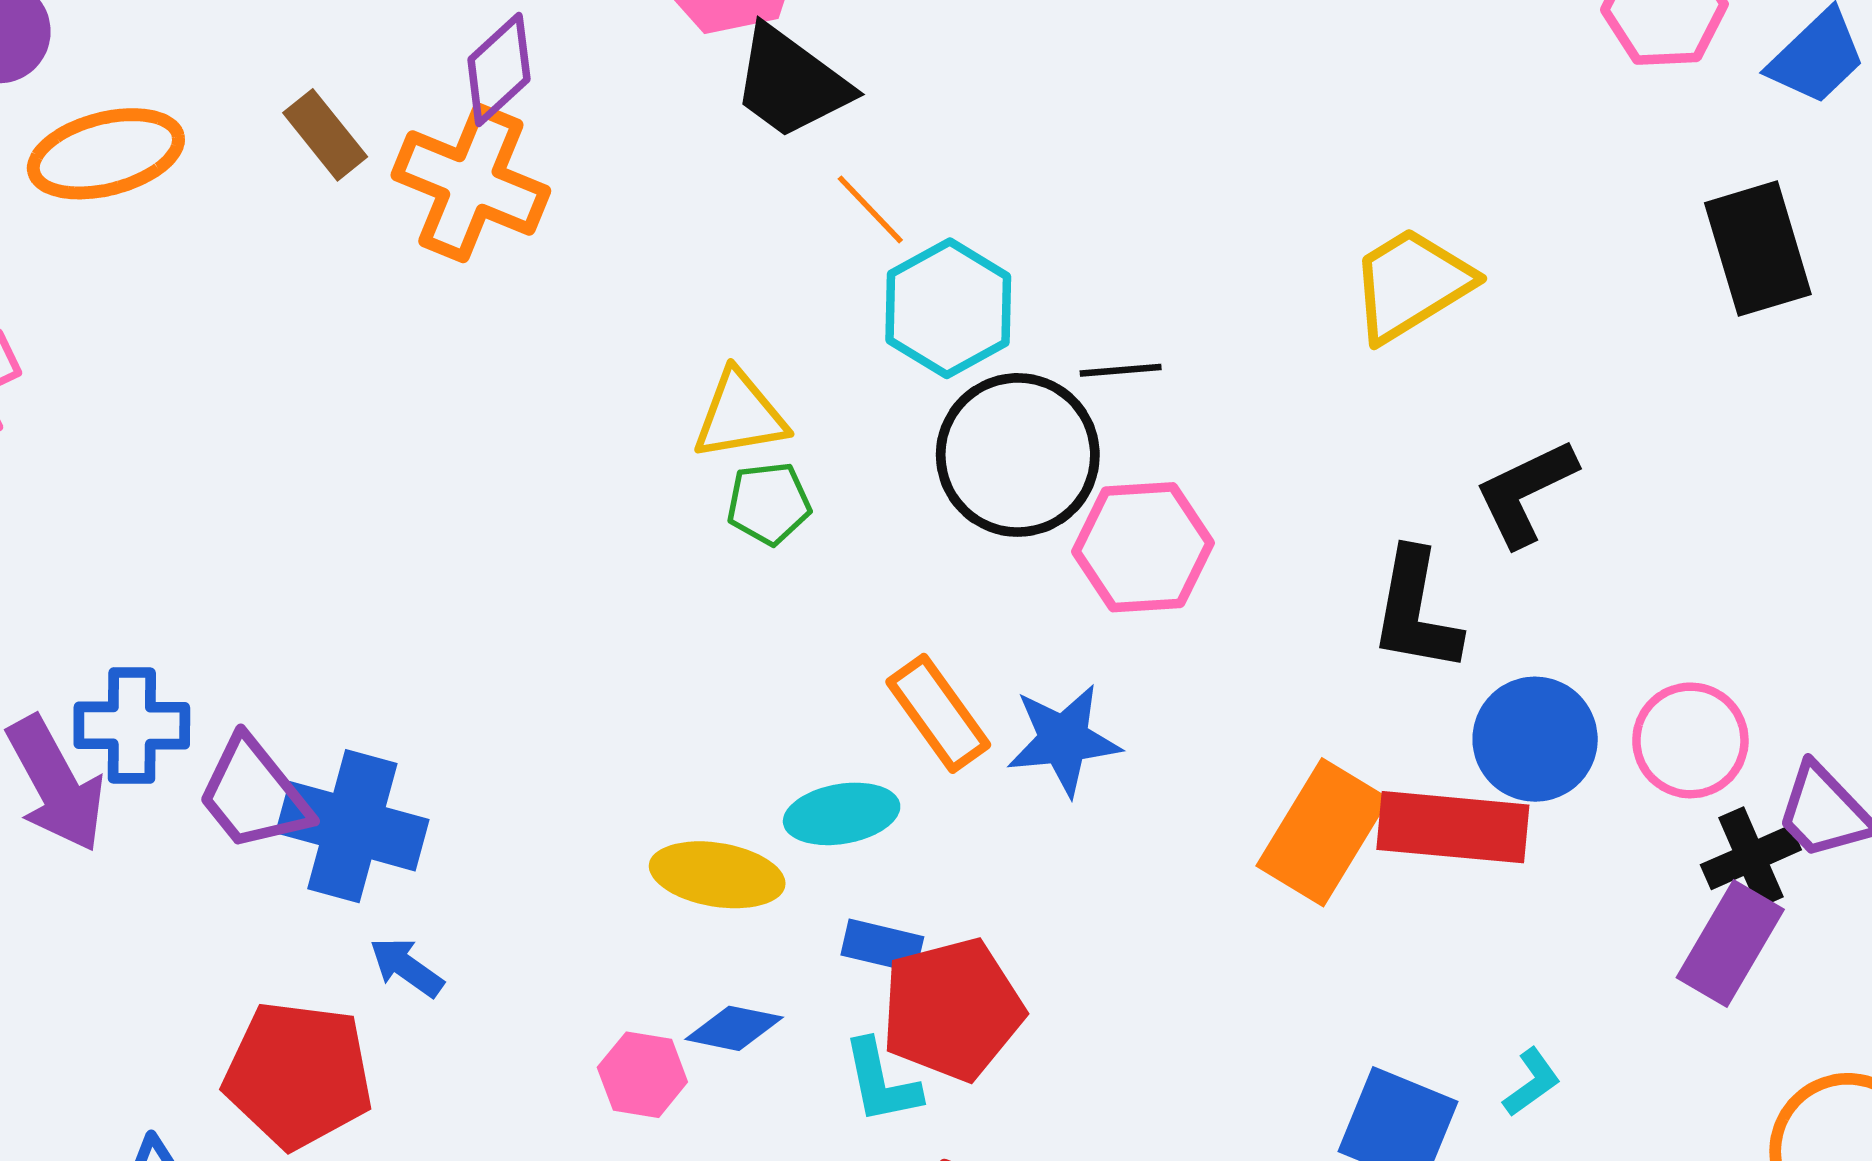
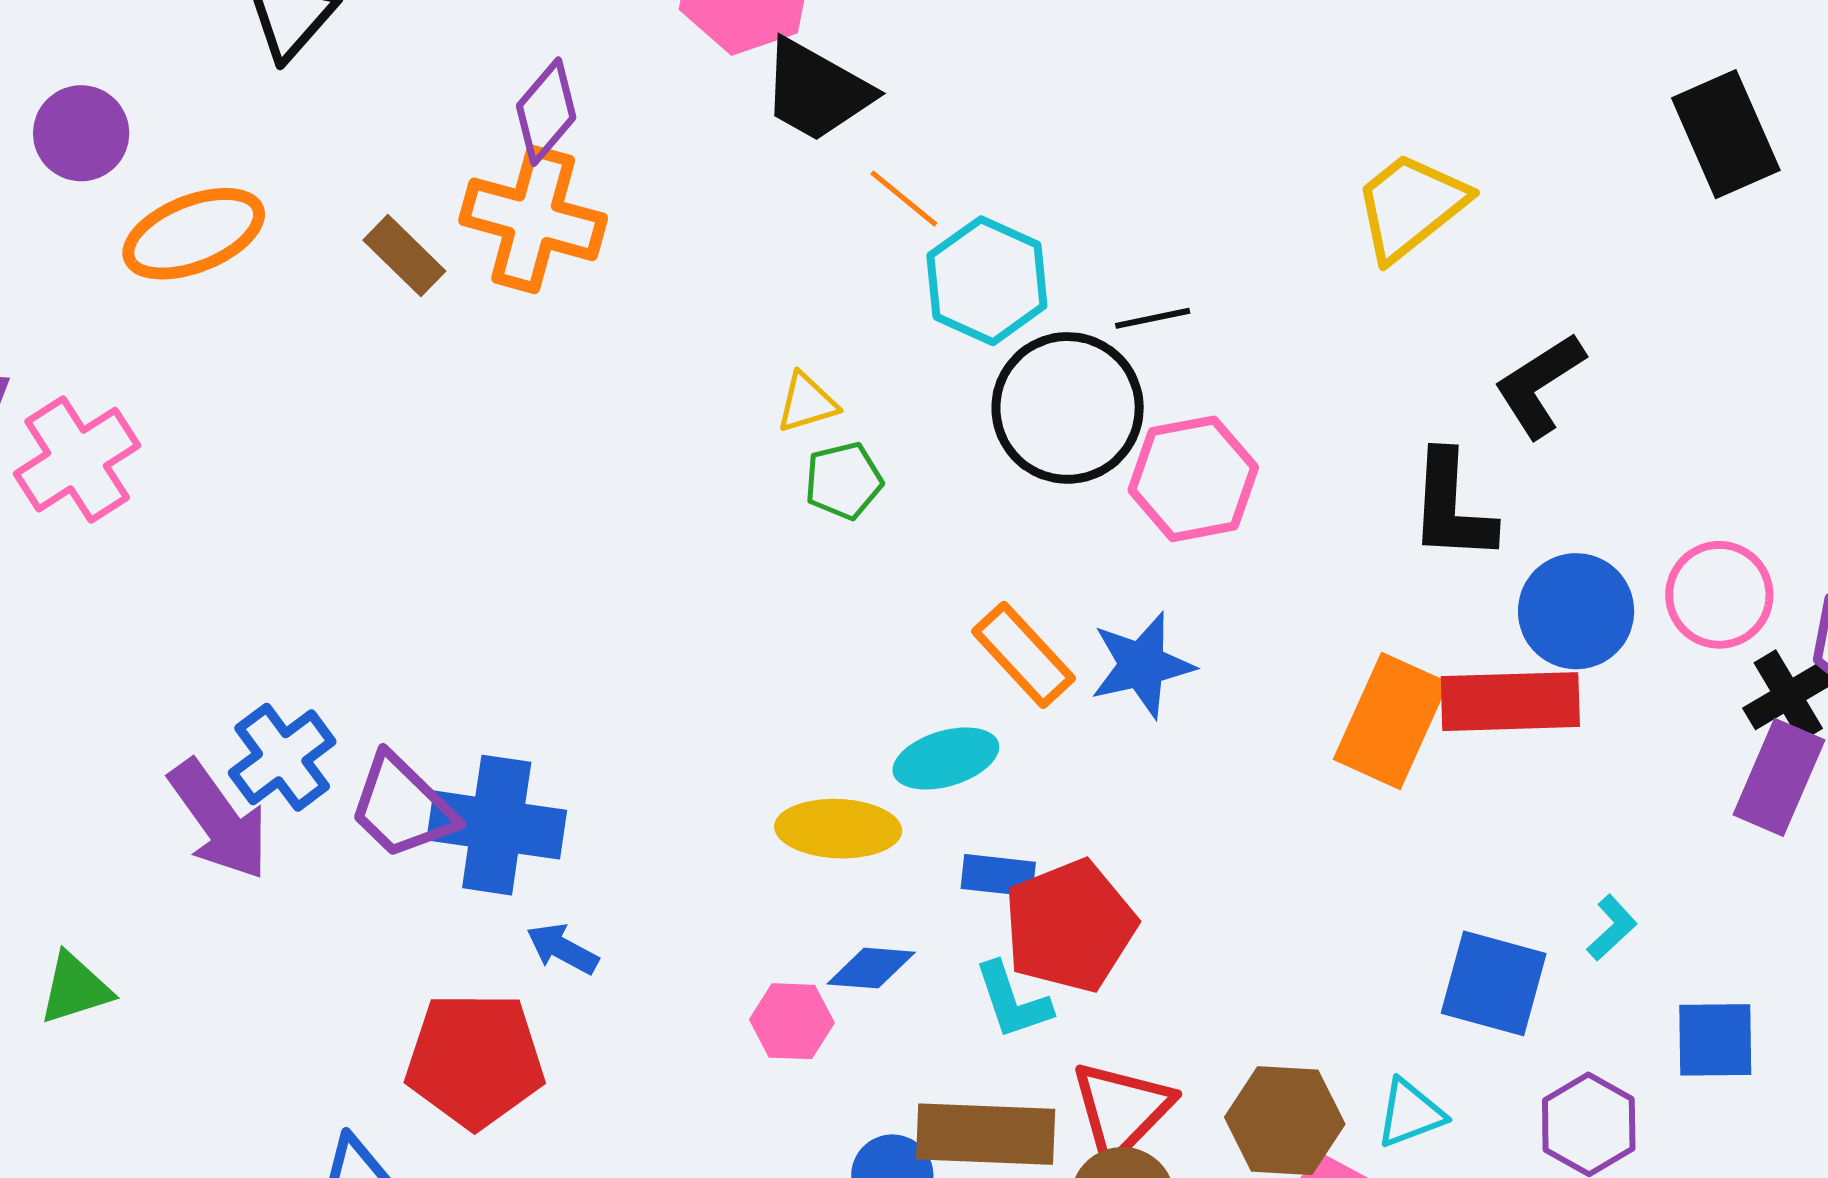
brown rectangle: (325, 135) -> (404, 256), moved
yellow triangle: (740, 415) -> (807, 403), size x0.7
blue cross: (132, 725) -> (282, 757), turned -30

